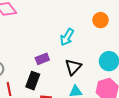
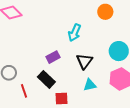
black rectangle: (33, 81) -> (46, 79), turned -60

